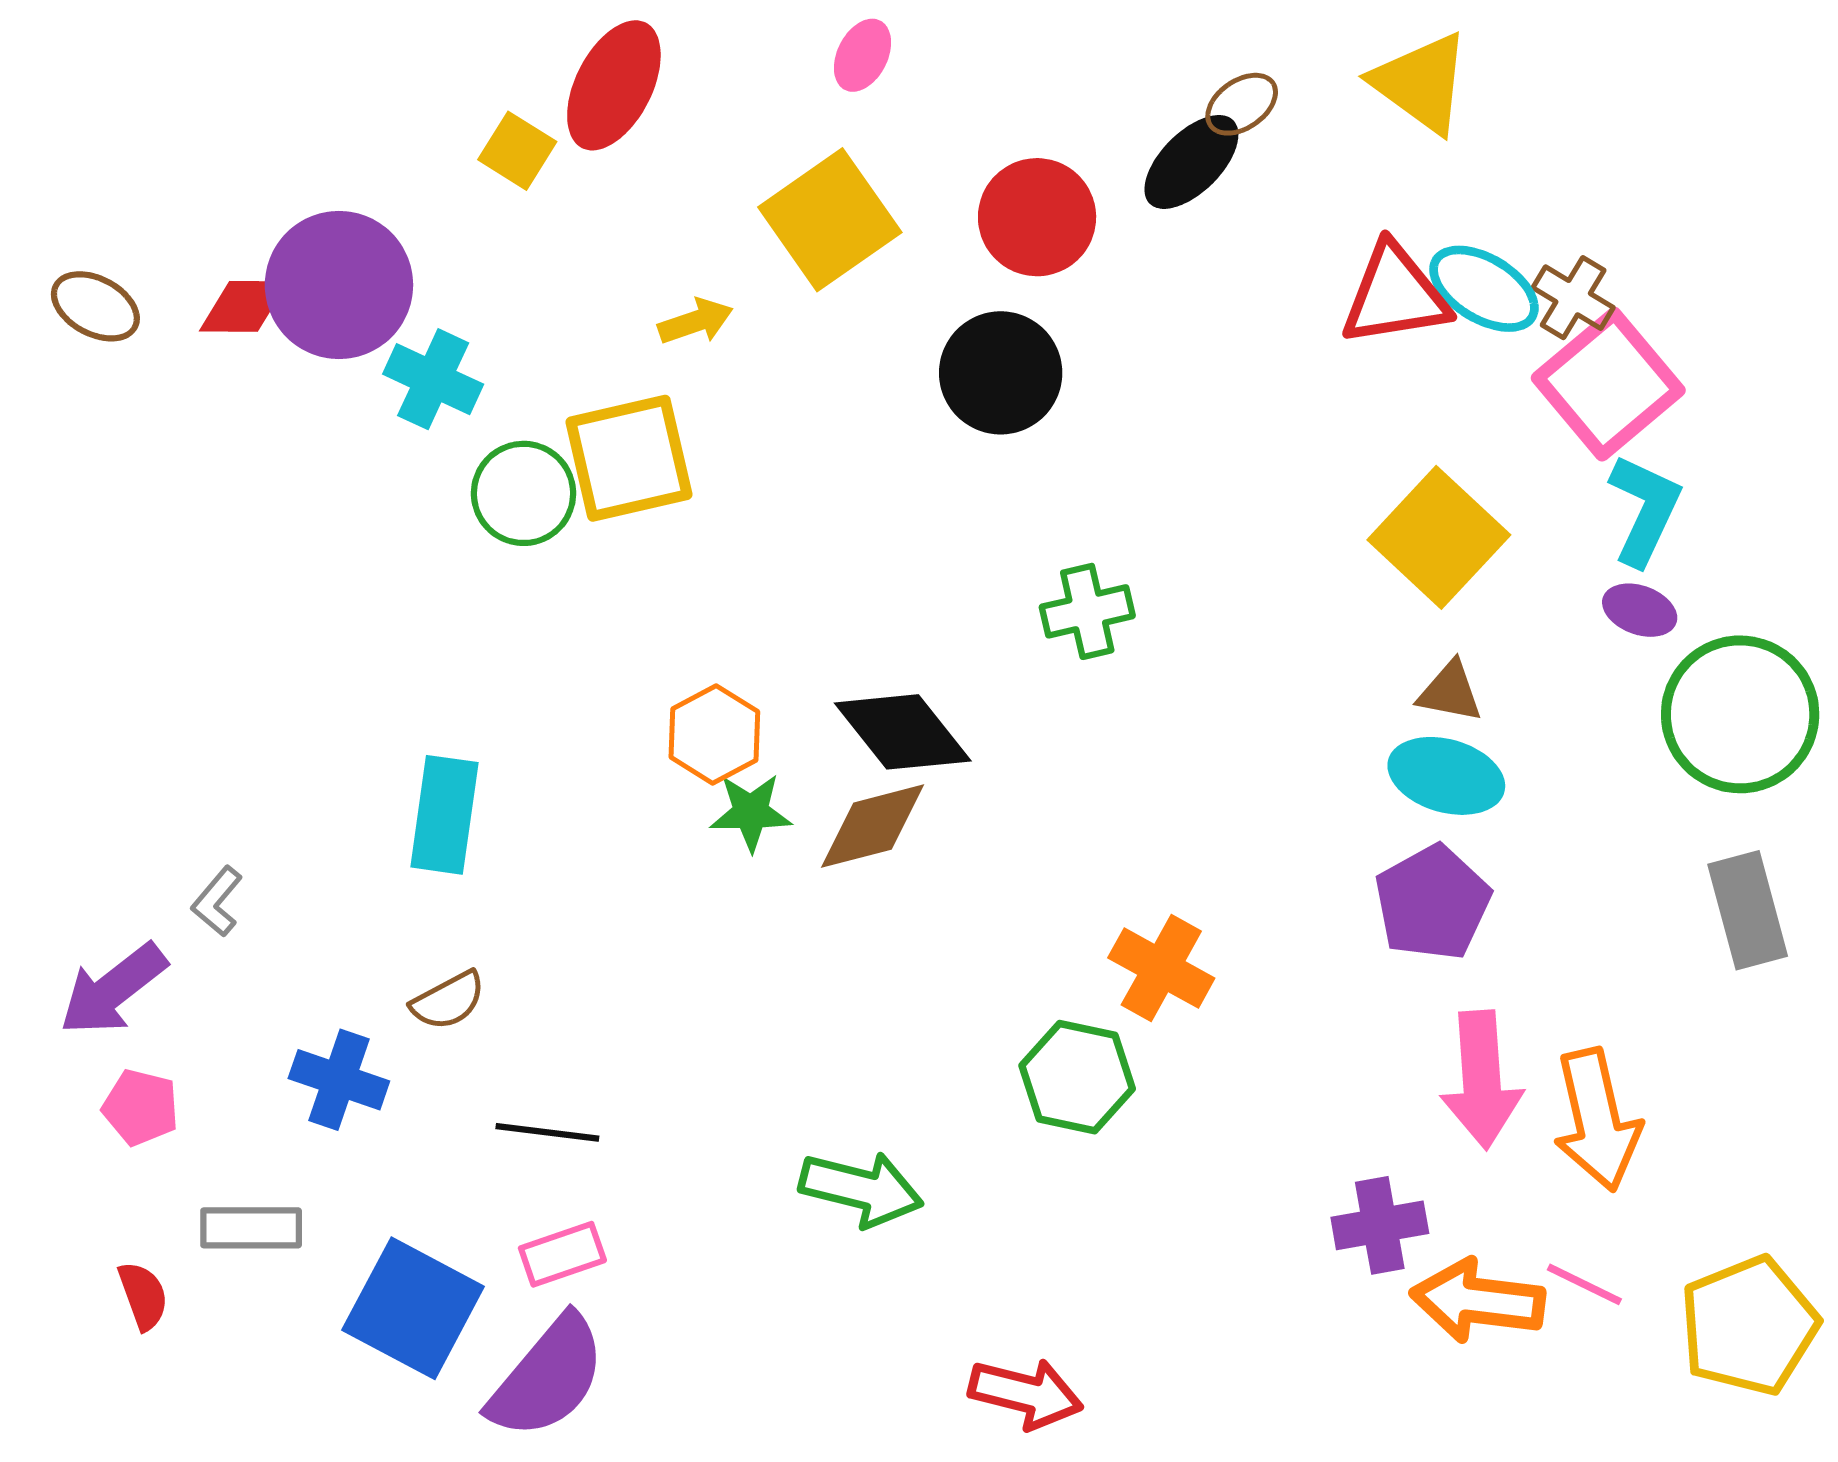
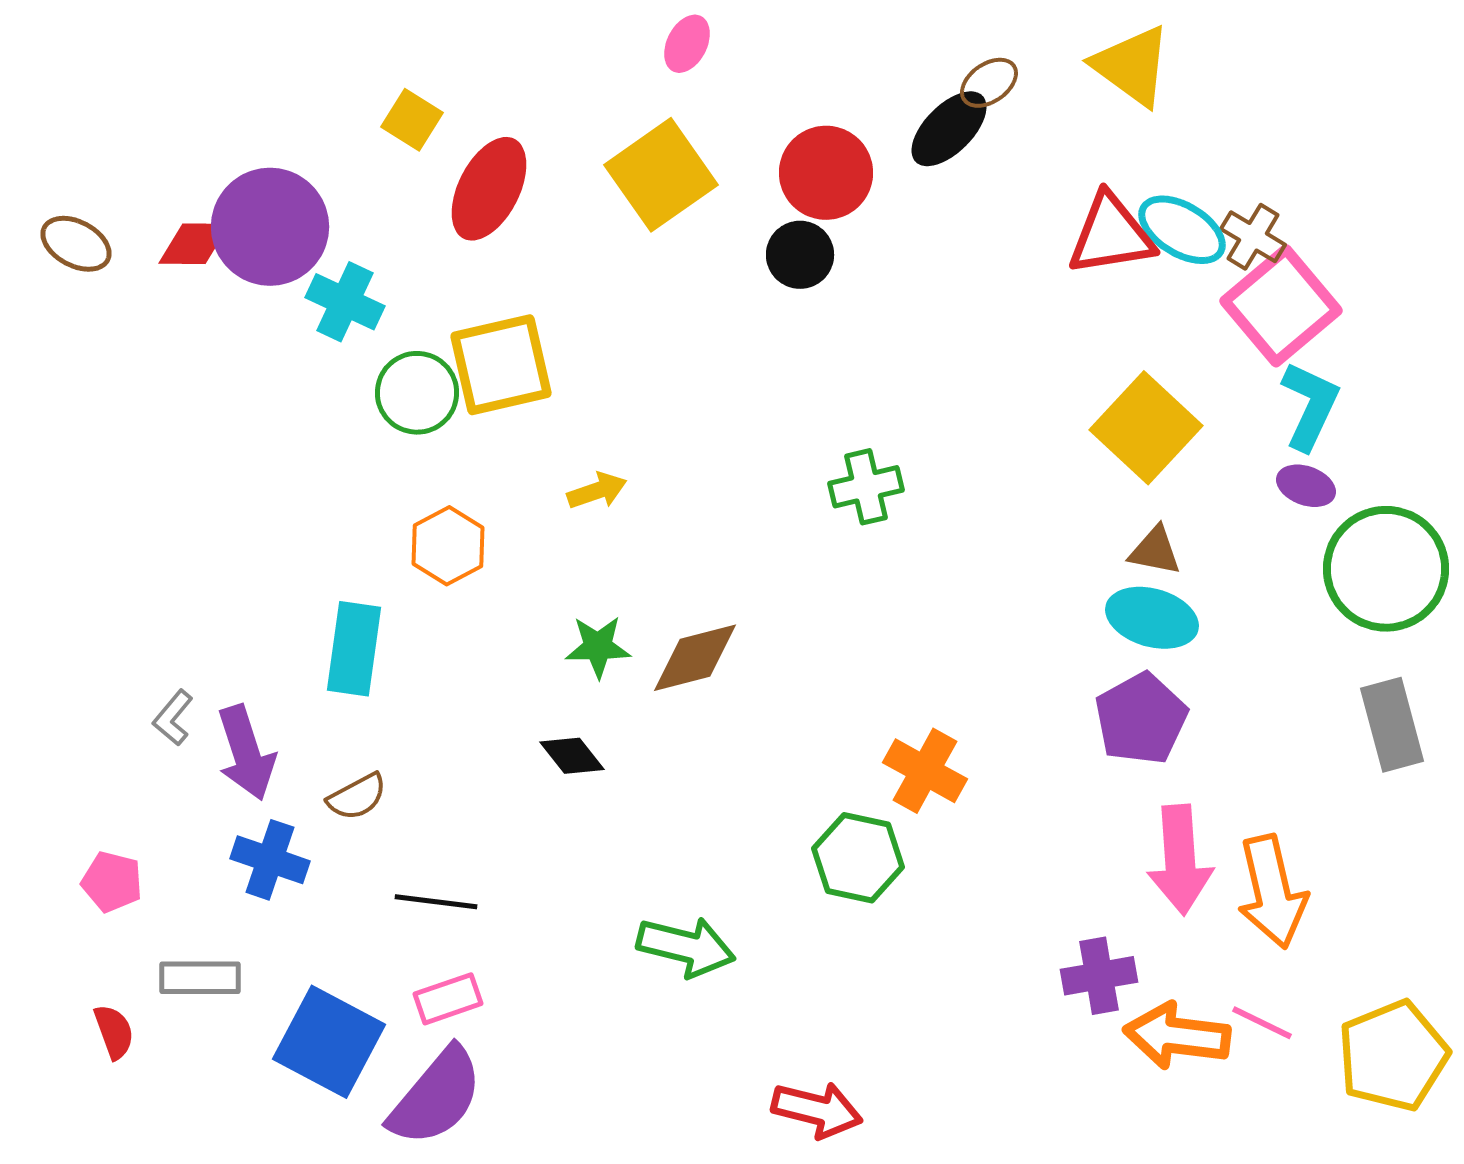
red ellipse: (614, 85) -> (489, 189), moved
yellow arrow: (696, 321) -> (597, 491), moved
black circle: (1001, 373) -> (800, 255), moved, size x0.7
black diamond: (903, 732) -> (572, 756), moved, size x0.6
orange hexagon: (714, 734) -> (448, 546), moved
purple arrow: (113, 989) -> (246, 753), moved, turned -70

